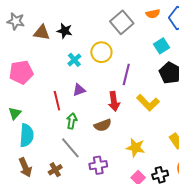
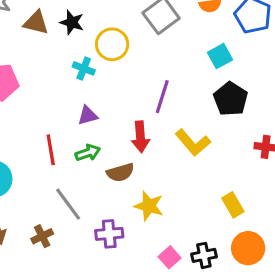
yellow circle: (101, 52) -> (112, 44), moved
cyan cross: (74, 60) -> (84, 68), turned -32
red line: (57, 101) -> (51, 150), moved
green arrow: (72, 121) -> (88, 153), moved, turned 56
yellow star: (135, 148) -> (149, 206), moved

